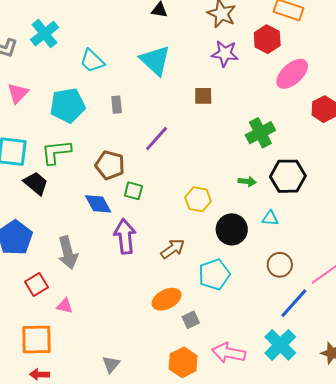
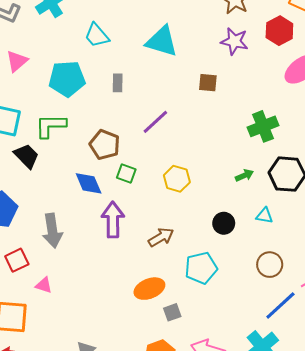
cyan triangle: (155, 60) -> (162, 41), turned -32
green arrow: (247, 181) -> (244, 175), turned -36
yellow hexagon: (198, 199) -> (177, 179), moved
black circle: (232, 229) -> (224, 223), size x0.7

